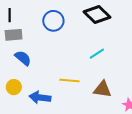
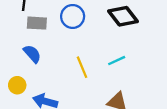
gray rectangle: (14, 35) -> (37, 23), moved
yellow line: (69, 81) -> (82, 67), moved, turned 54

